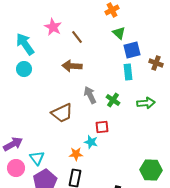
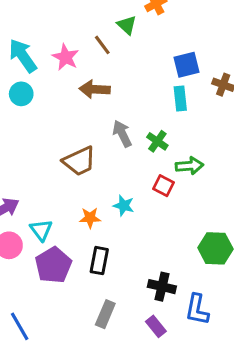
pink star: (53, 27) -> (66, 57), moved
green triangle: (119, 33) -> (127, 25), moved
green arrow: (146, 103) -> (189, 166), moved
red square: (102, 127) -> (163, 186), moved, turned 32
orange star: (76, 154) -> (90, 218), moved

